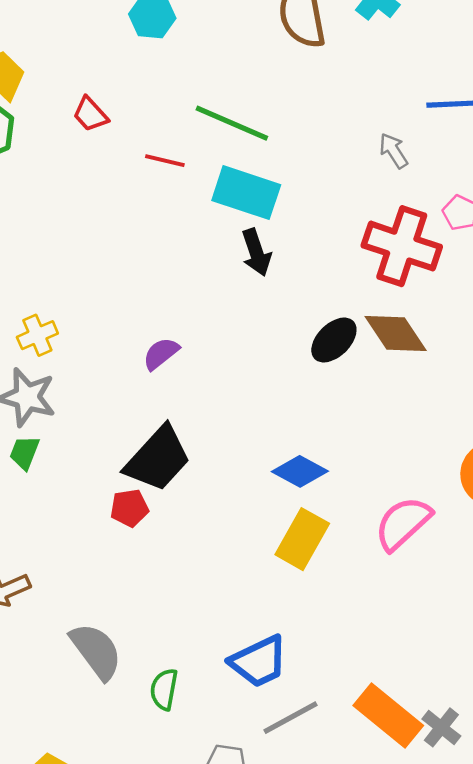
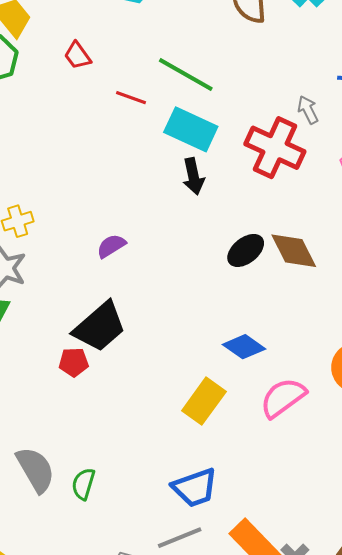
red cross: (402, 246) -> (275, 148), moved
blue diamond: (300, 471) -> (244, 347), moved
blue trapezoid: (259, 662) -> (195, 488), moved
green semicircle: (164, 689) -> (83, 484), moved

